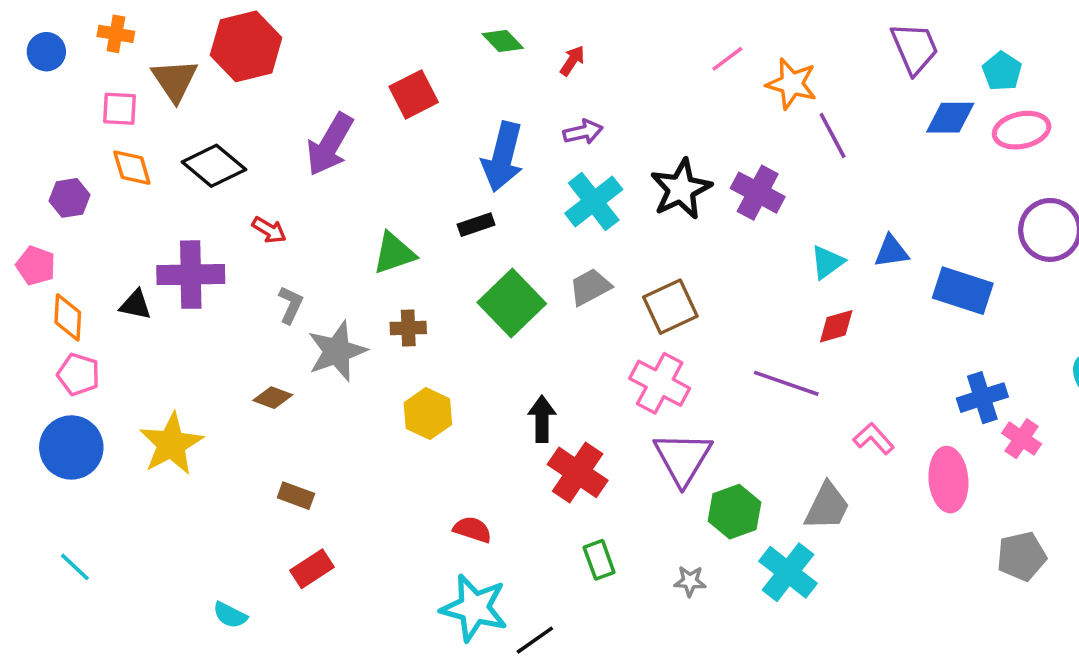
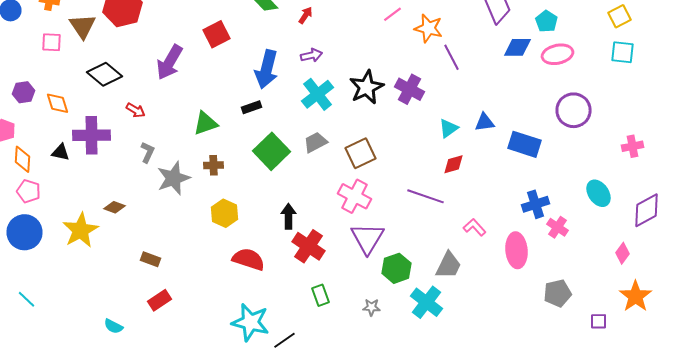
orange diamond: (132, 168) -> (58, 103), moved
brown diamond: (273, 398) -> (114, 207), moved
red semicircle: (472, 529) -> (248, 259), moved, size x1.5

